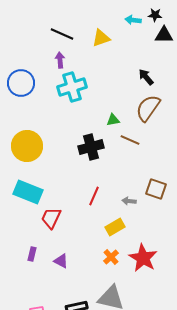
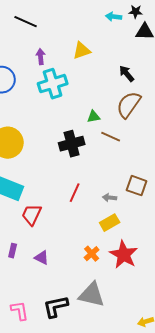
black line: (62, 34) -> (26, 22), moved
yellow triangle: (101, 38) -> (82, 51), moved
yellow rectangle: (115, 227) -> (110, 223), moved

